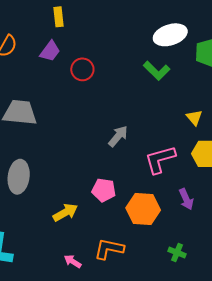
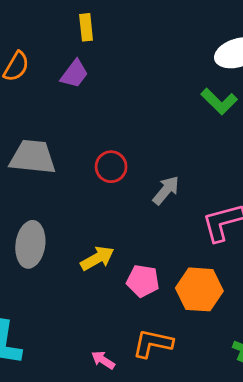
red circle: (82, 69) -> (111, 167), moved
pink pentagon: (104, 190) -> (143, 281), moved
yellow arrow: (65, 212) -> (97, 258), moved

